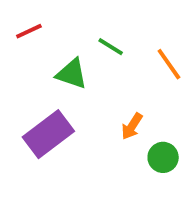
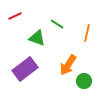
orange line: (169, 64) -> (87, 33), turned 48
orange arrow: (132, 126) -> (68, 65), size x1.5

